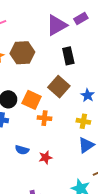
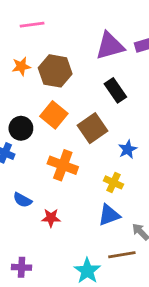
black rectangle: (68, 56) -> (115, 90), turned -36
orange square: (32, 100) -> (54, 115), moved
orange cross: (44, 118) -> (63, 165), size x1.5

